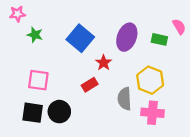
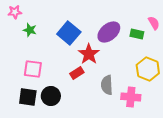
purple ellipse: (127, 37) -> (109, 32), turned 30
red star: (104, 63) -> (89, 54), size x1.5
yellow hexagon: (150, 80) -> (148, 69), moved

